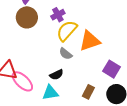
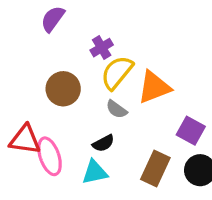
brown circle: (27, 17) -> (63, 89), moved
pink ellipse: (22, 81) -> (50, 156), turned 30
brown rectangle: (88, 92) -> (155, 169), size x1.5

